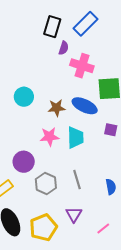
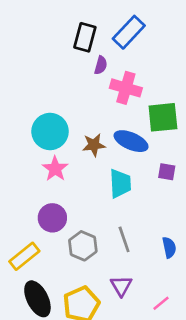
cyan circle: (24, 97) -> (50, 132), size x1.4
pink star: (49, 137) -> (55, 169), moved, turned -30

